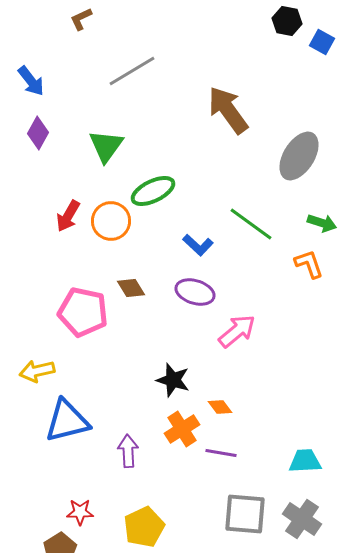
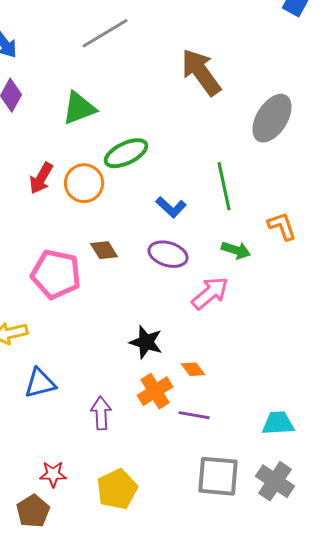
green triangle: (106, 146) -> (79, 108), turned 33
green arrow: (322, 223) -> (236, 250), moved
green line: (251, 224) -> (224, 186), turned 42
blue triangle: (67, 421) -> (40, 383), size x0.7

